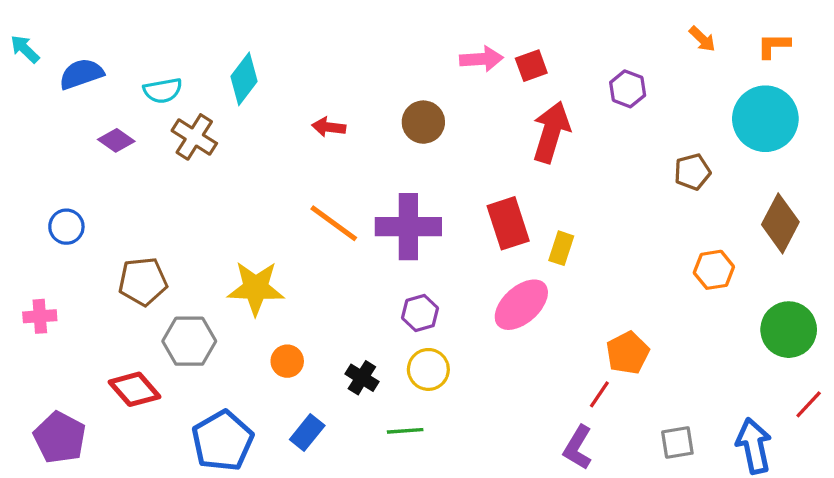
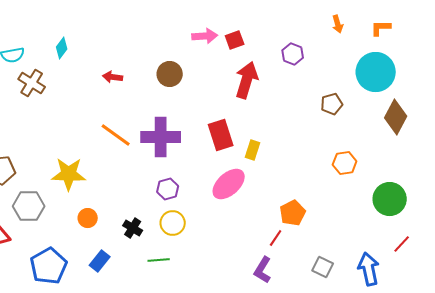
orange arrow: (702, 39) -> (338, 24), turned 30
cyan diamond: (244, 79) -> (62, 48), size x0.7
brown diamond: (780, 223) -> (396, 117), moved
gray square: (677, 442) -> (323, 267), turned 35

